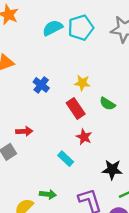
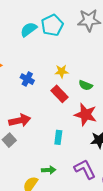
red arrow: (24, 131) -> (20, 120), size x1.5
red star: (84, 137) -> (86, 115), moved, size x1.6
cyan rectangle: (66, 159) -> (58, 137), turned 64

